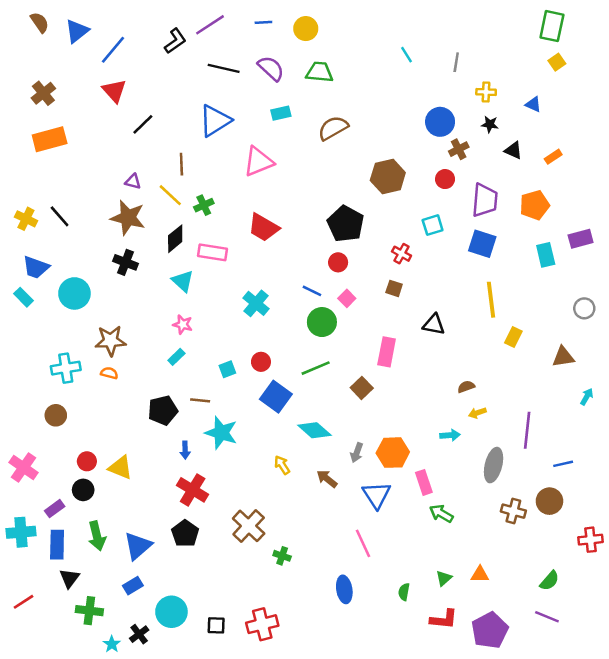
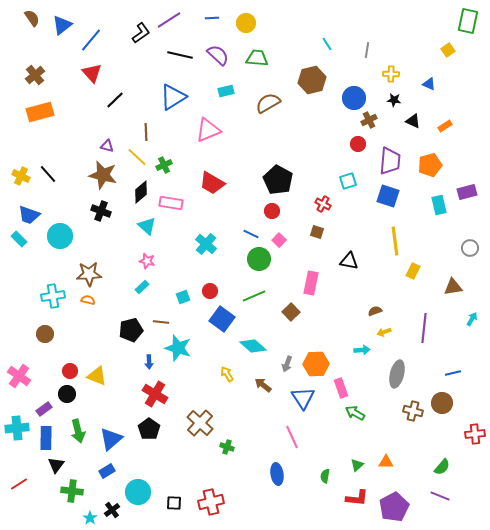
green rectangle: (552, 26) -> (468, 21), moved
brown hexagon: (388, 177) -> (312, 80), moved
purple line: (527, 430) -> (424, 328), moved

